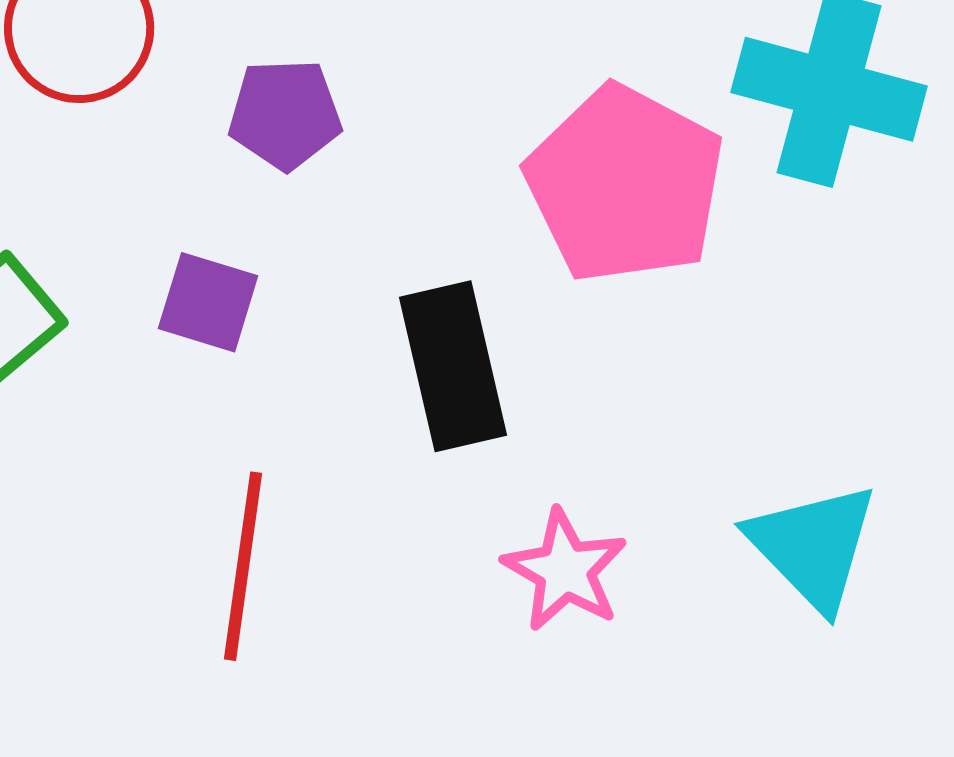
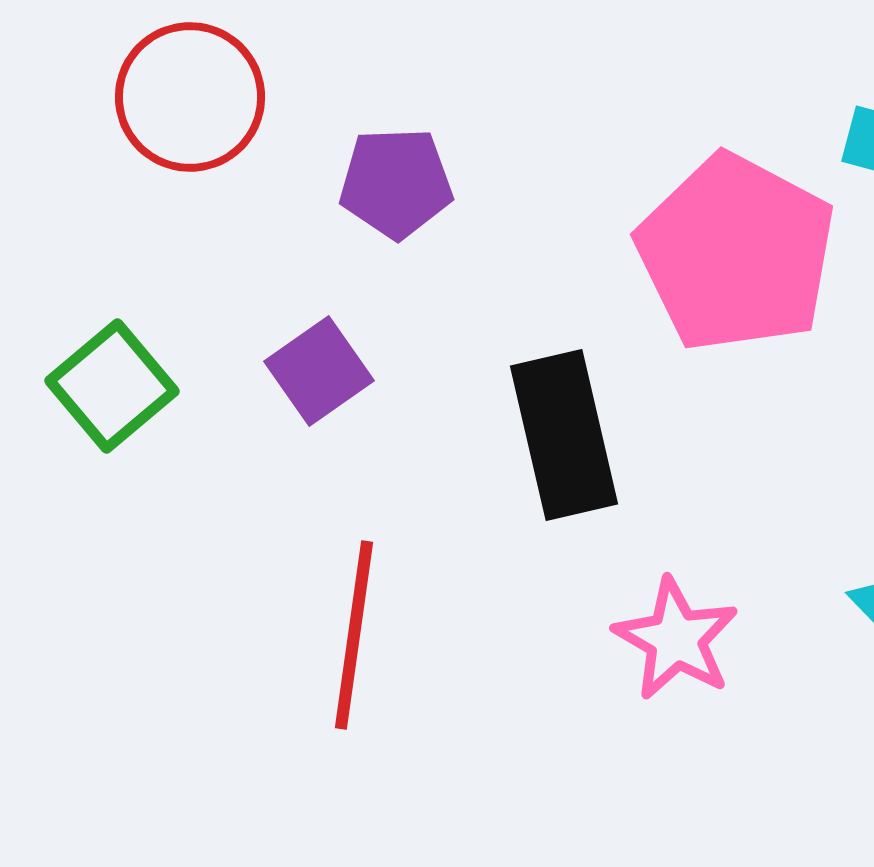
purple square: (208, 302) -> (319, 371), turned 38

